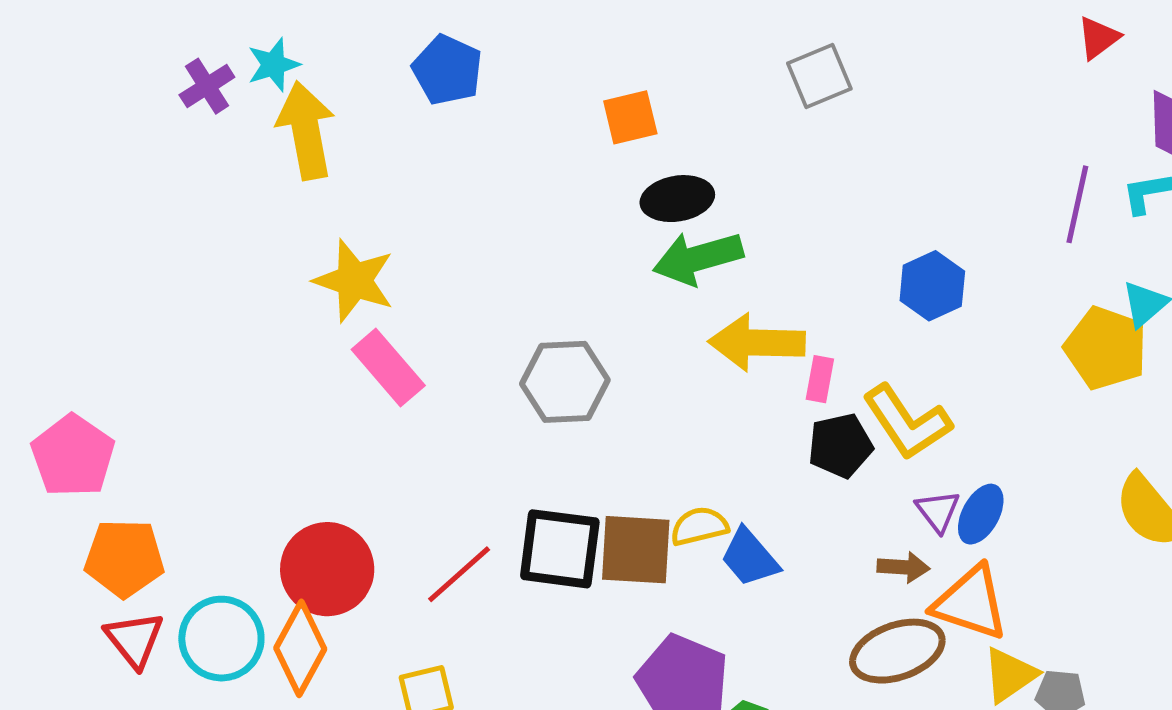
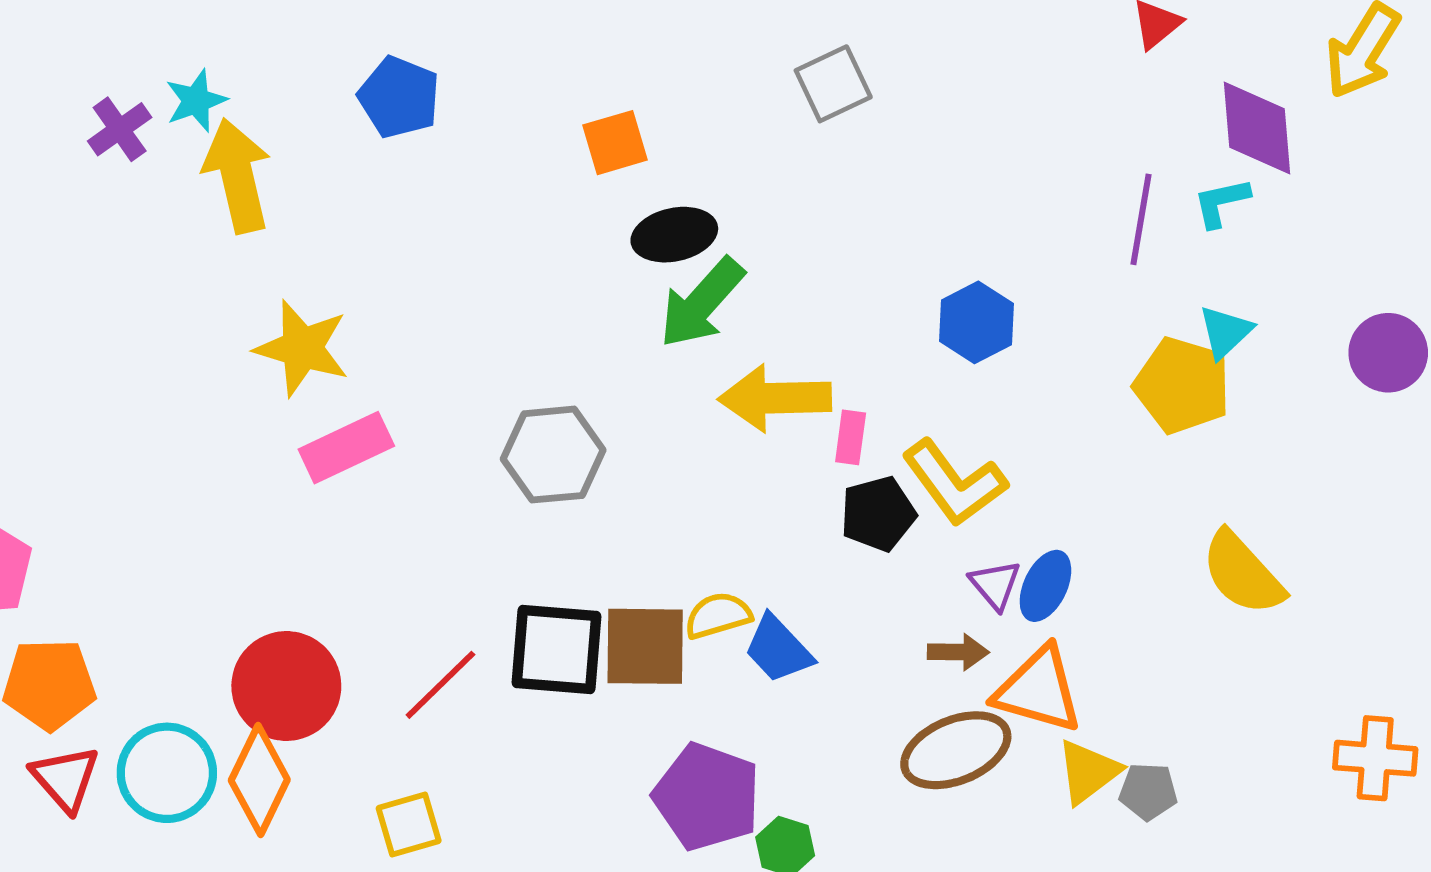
green arrow: (698, 258) -> (702, 303), turned -30
pink rectangle: (388, 368) -> (346, 448), turned -72

